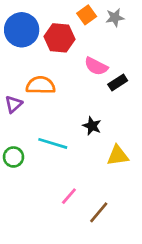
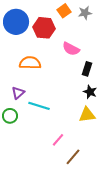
black rectangle: (118, 83) -> (87, 69), moved, turned -40
purple triangle: (13, 104) -> (18, 93), moved
black star: (92, 126) -> (90, 92), moved
pink line: (69, 196) -> (58, 140), moved

